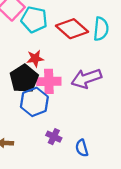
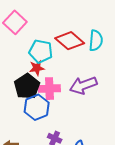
cyan pentagon: (34, 20) -> (41, 51), moved

